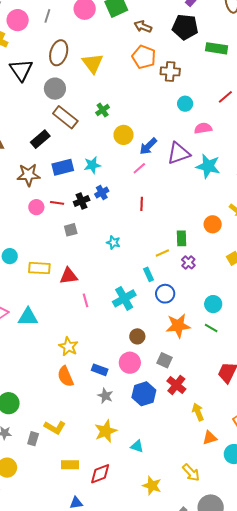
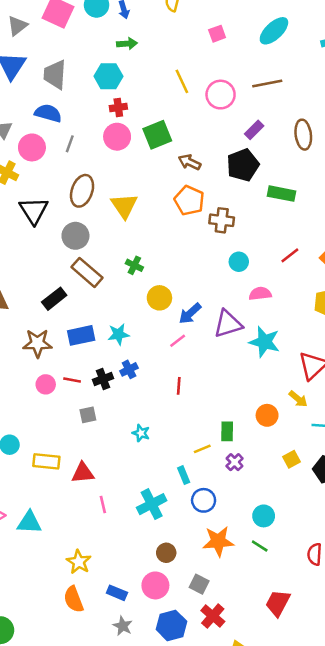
black pentagon: (185, 27) -> (243, 165), turned -30
green cross: (103, 110) -> (134, 265), turned -32

